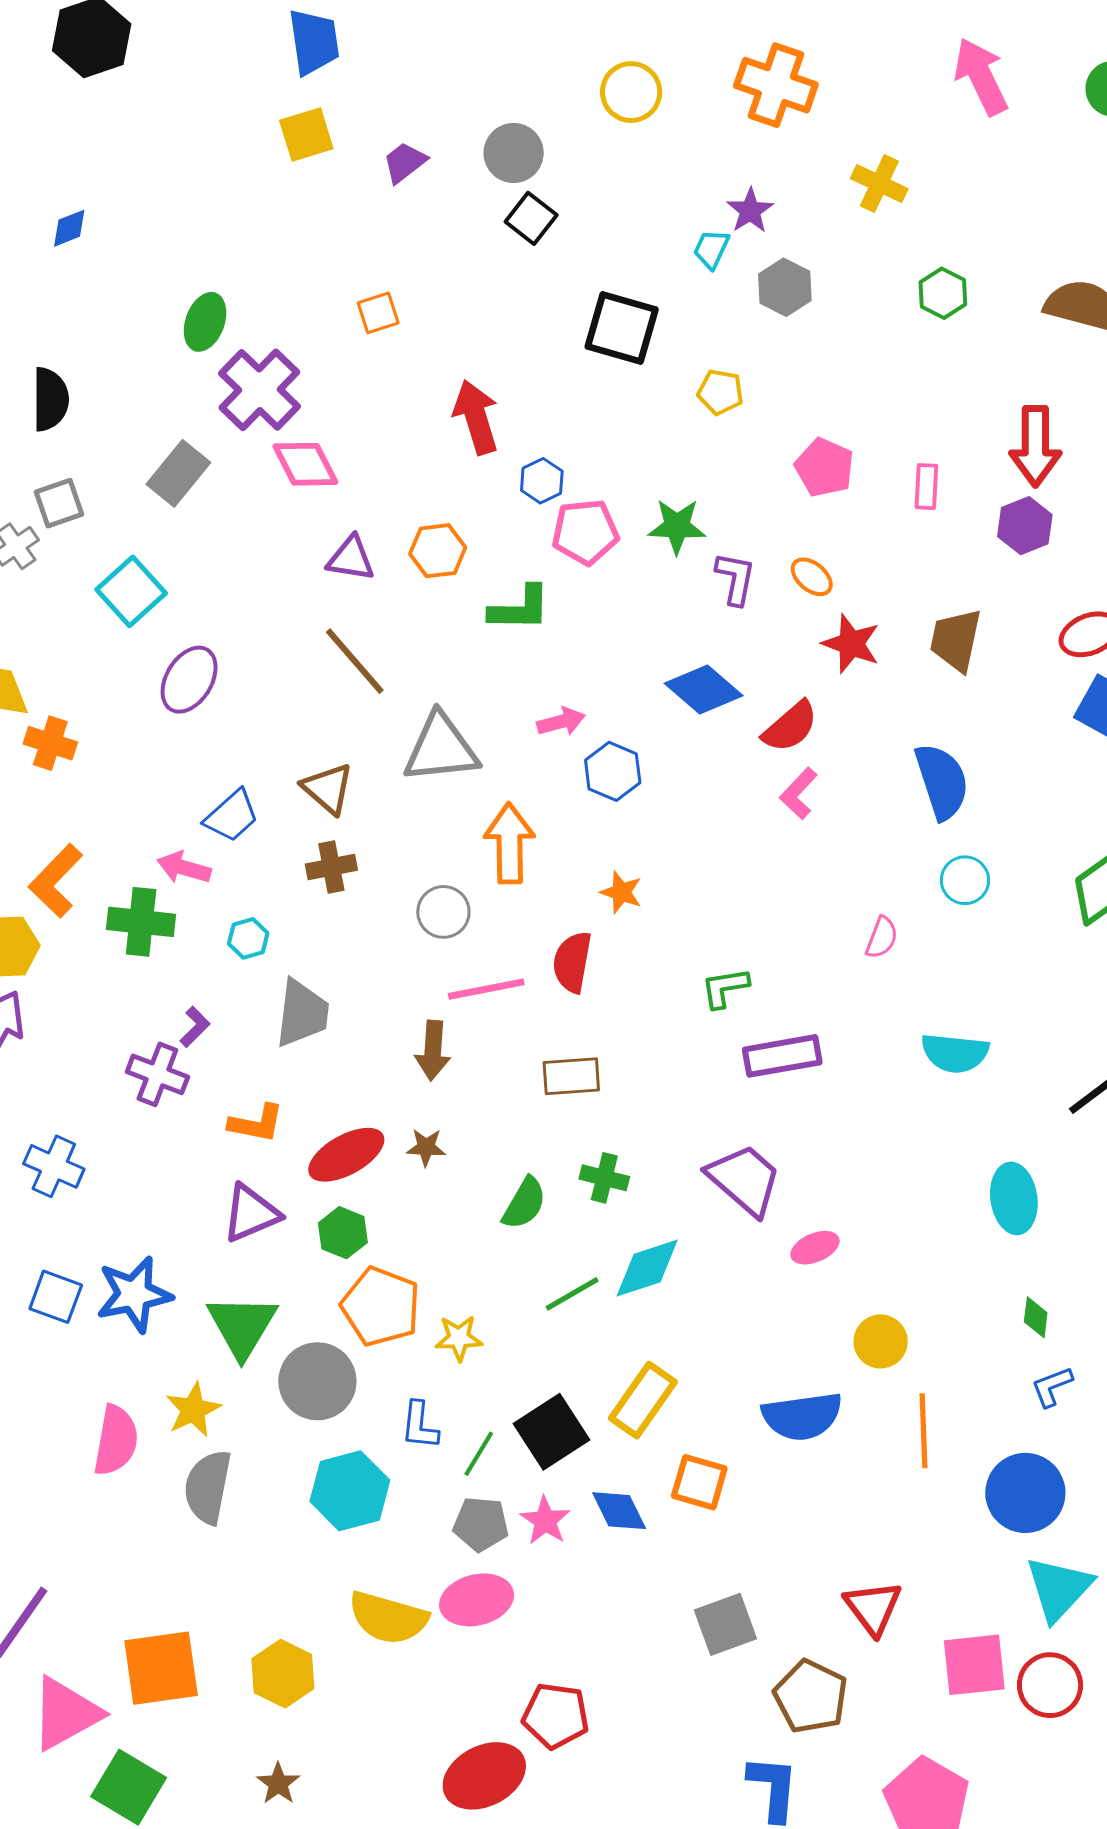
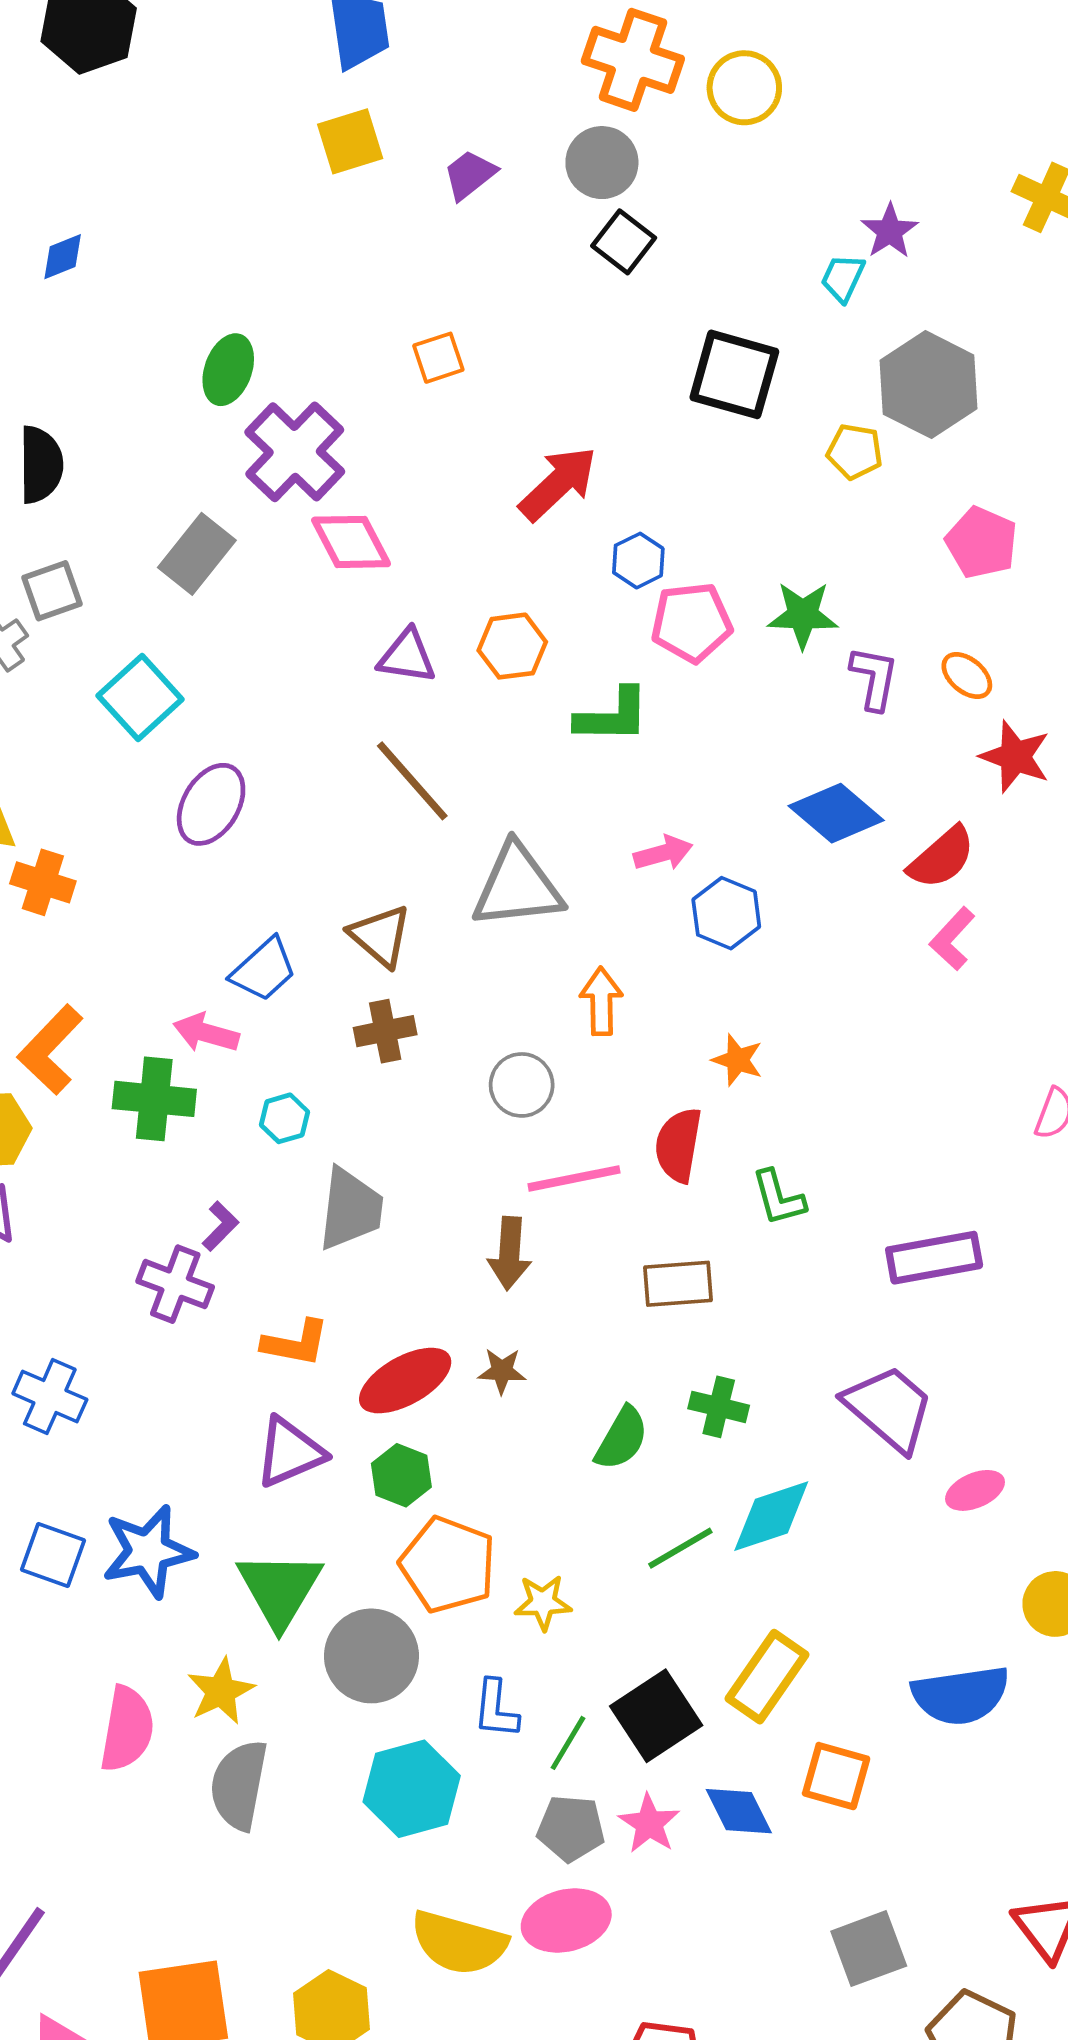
orange cross: (776, 85) -> (633, 60), moved
gray hexagon: (785, 287) -> (928, 385), moved, size x1.5
red arrow: (476, 417) -> (558, 484), turned 64
orange arrow: (509, 843) -> (601, 1001), size x0.7
green L-shape: (725, 988) -> (778, 1198), moved, turned -96

